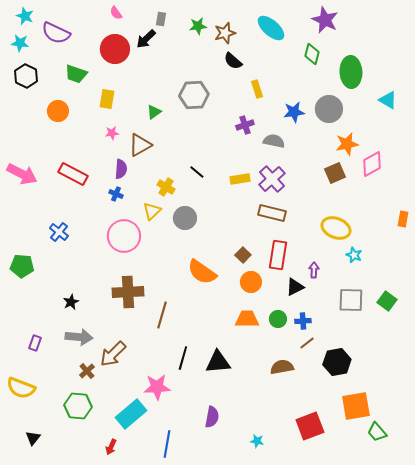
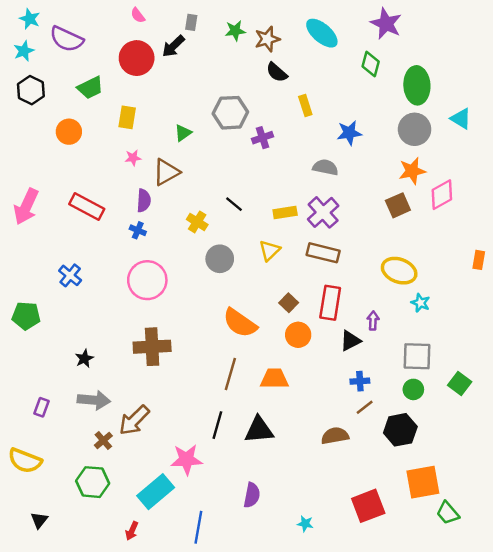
cyan star: (20, 43) -> (24, 51), turned -30
green trapezoid: (76, 74) -> (90, 88), turned -45
gray circle: (329, 109) -> (415, 129), moved
purple cross: (245, 125) -> (262, 138), moved
pink arrow: (22, 174) -> (26, 207), turned 88
yellow triangle: (152, 211) -> (270, 250), moved
green square: (387, 301) -> (460, 383), moved
brown line: (162, 315) -> (230, 374), moved
orange trapezoid: (247, 319) -> (274, 379), moved
green circle: (278, 319) -> (413, 389), moved

